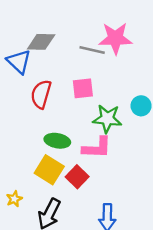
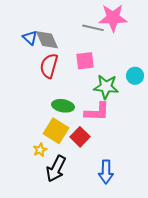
gray diamond: (41, 42) -> (47, 40), moved, turned 65
blue triangle: (19, 62) -> (30, 38), size x0.7
yellow star: (14, 199) -> (40, 150), moved

